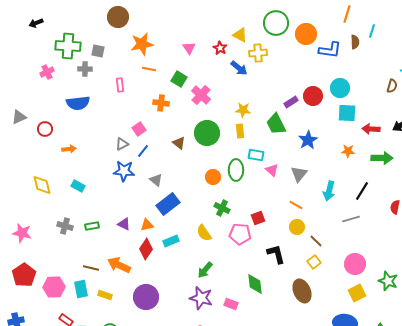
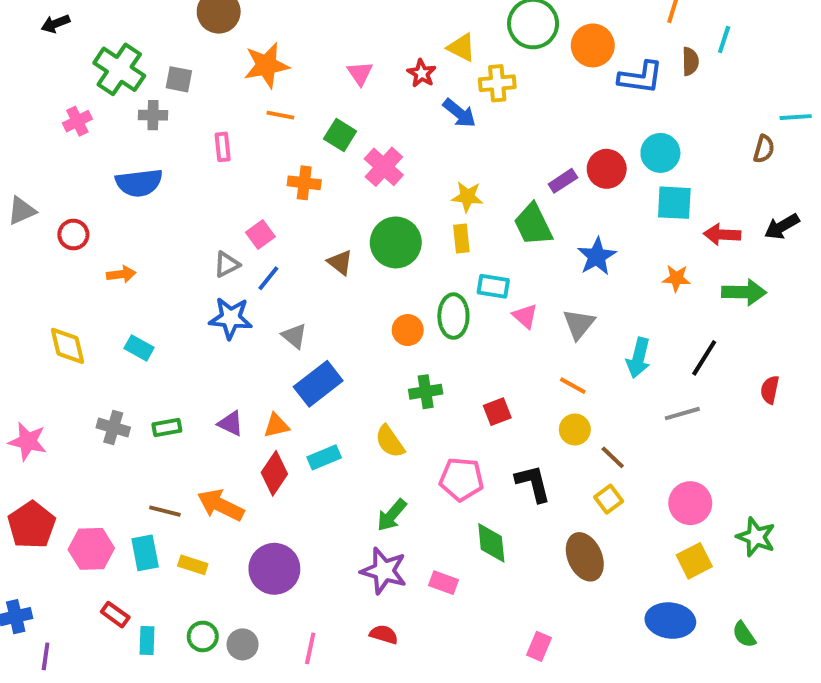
green cross: (68, 46) -> (119, 69), turned 30
green cross: (222, 208) -> (426, 392), turned -35
pink pentagon: (240, 234) -> (461, 479), moved

